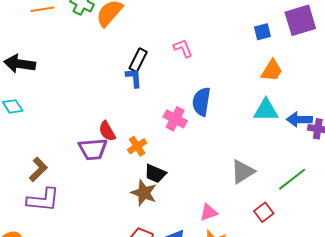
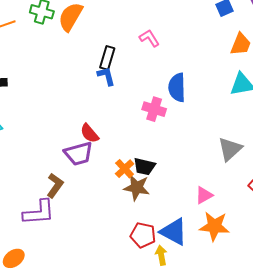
orange cross: (137, 146) -> (125, 169), moved
brown L-shape: (38, 169) -> (55, 185), moved

